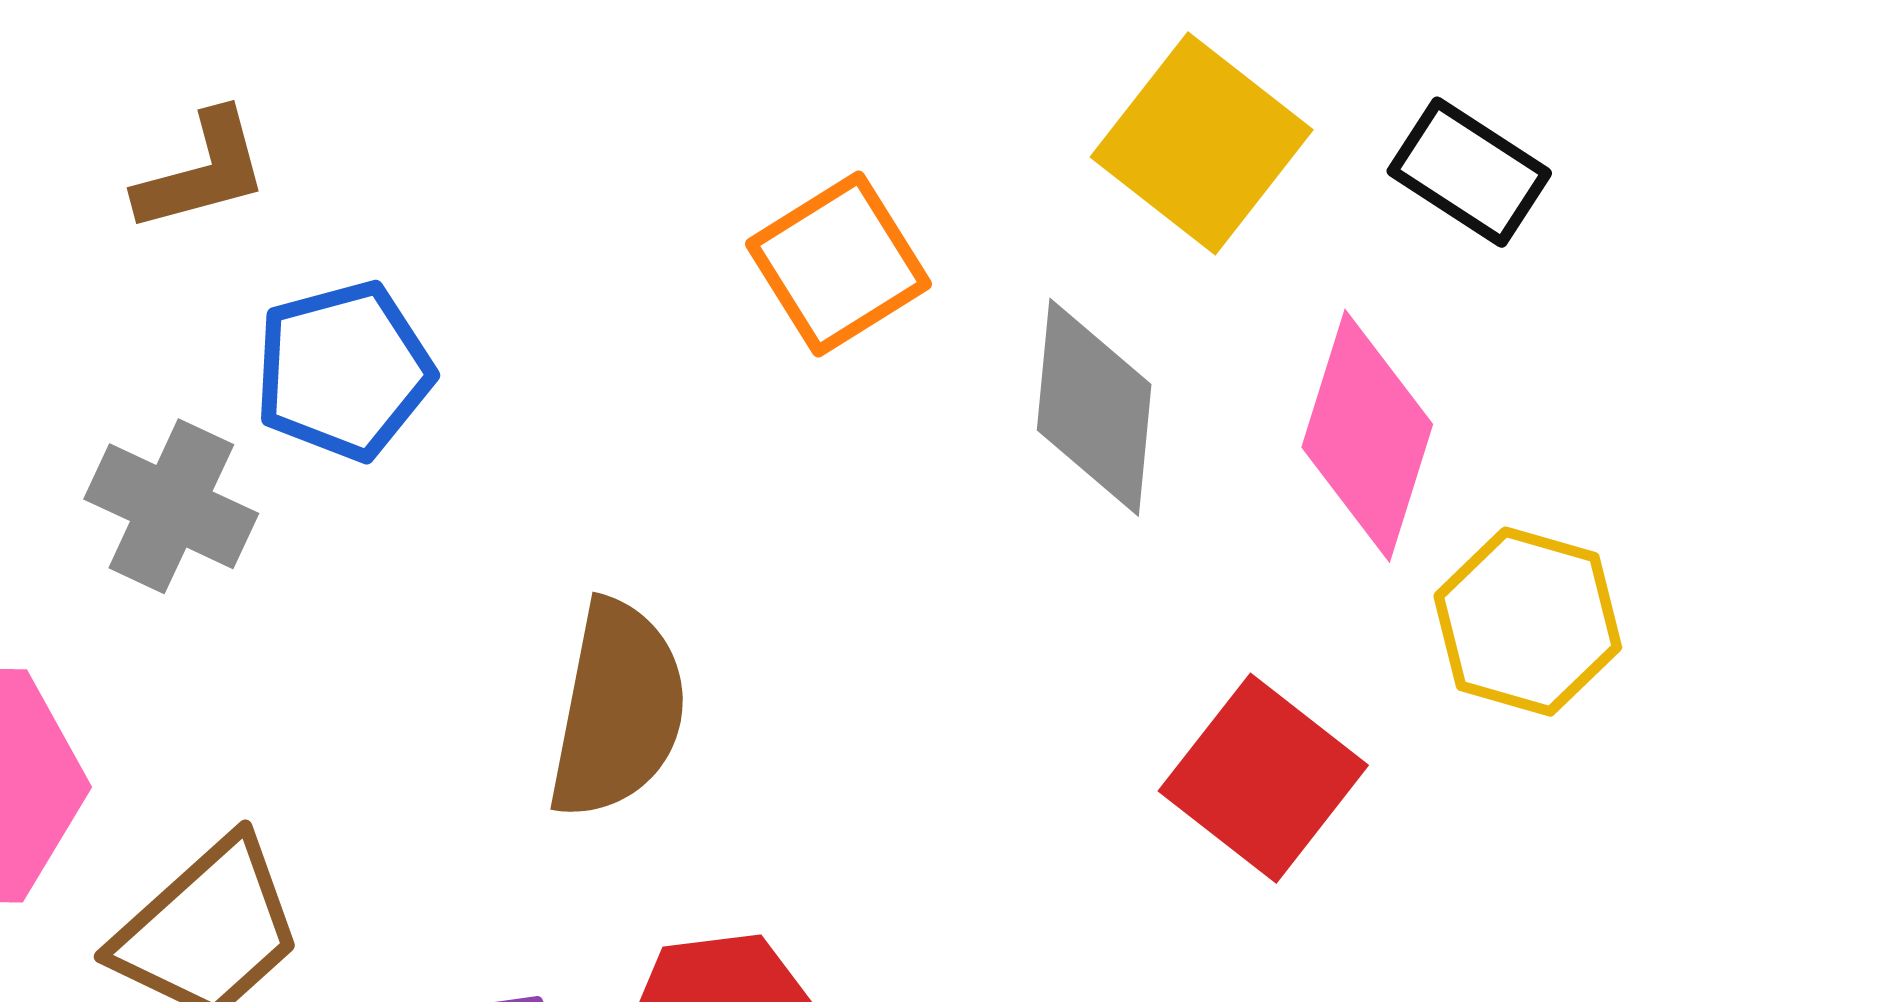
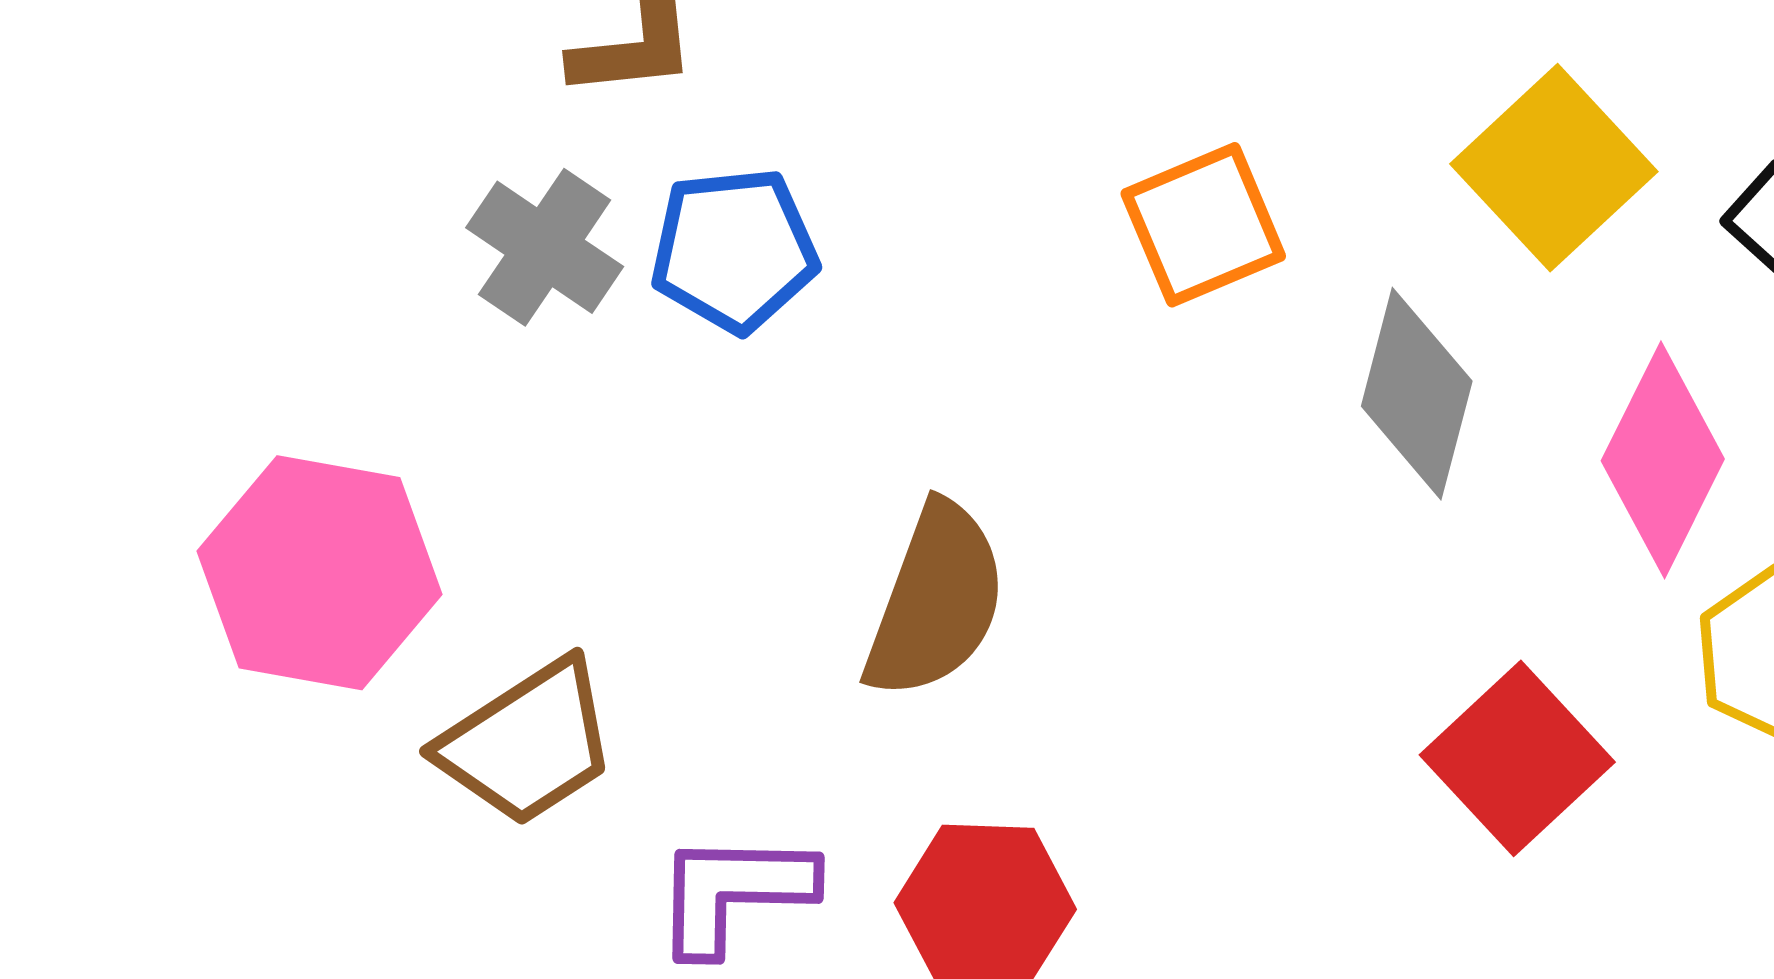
gray cross: (171, 506) -> (545, 247), moved

